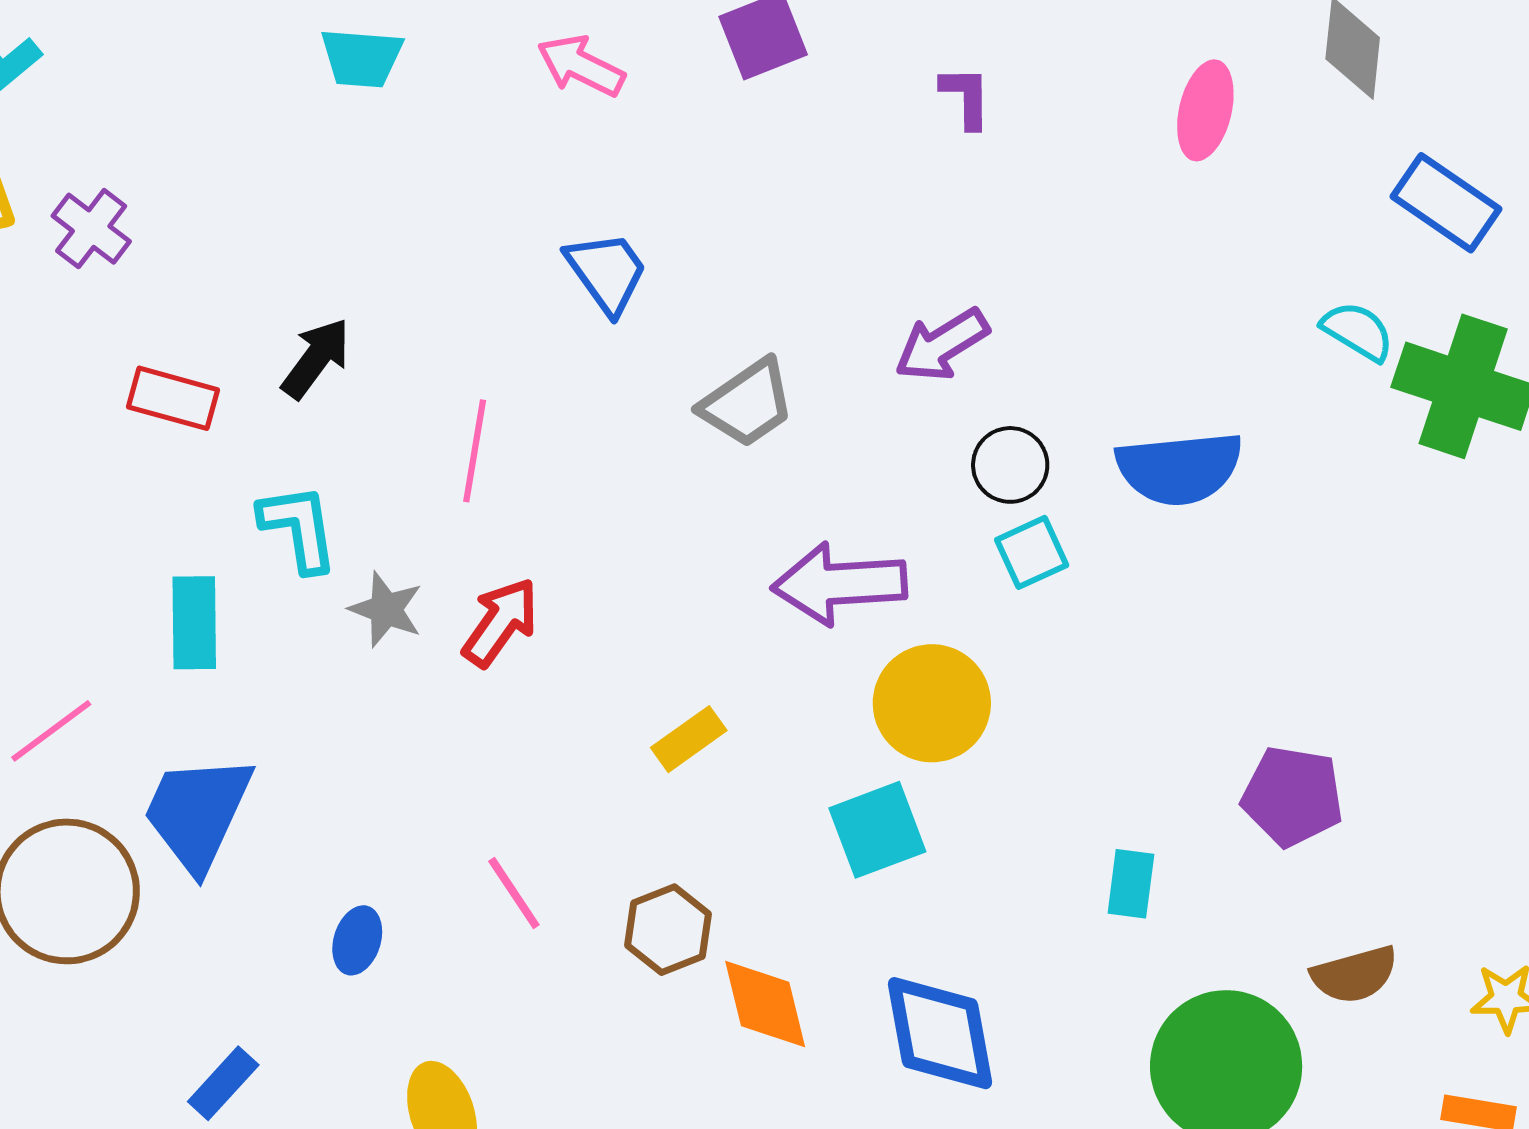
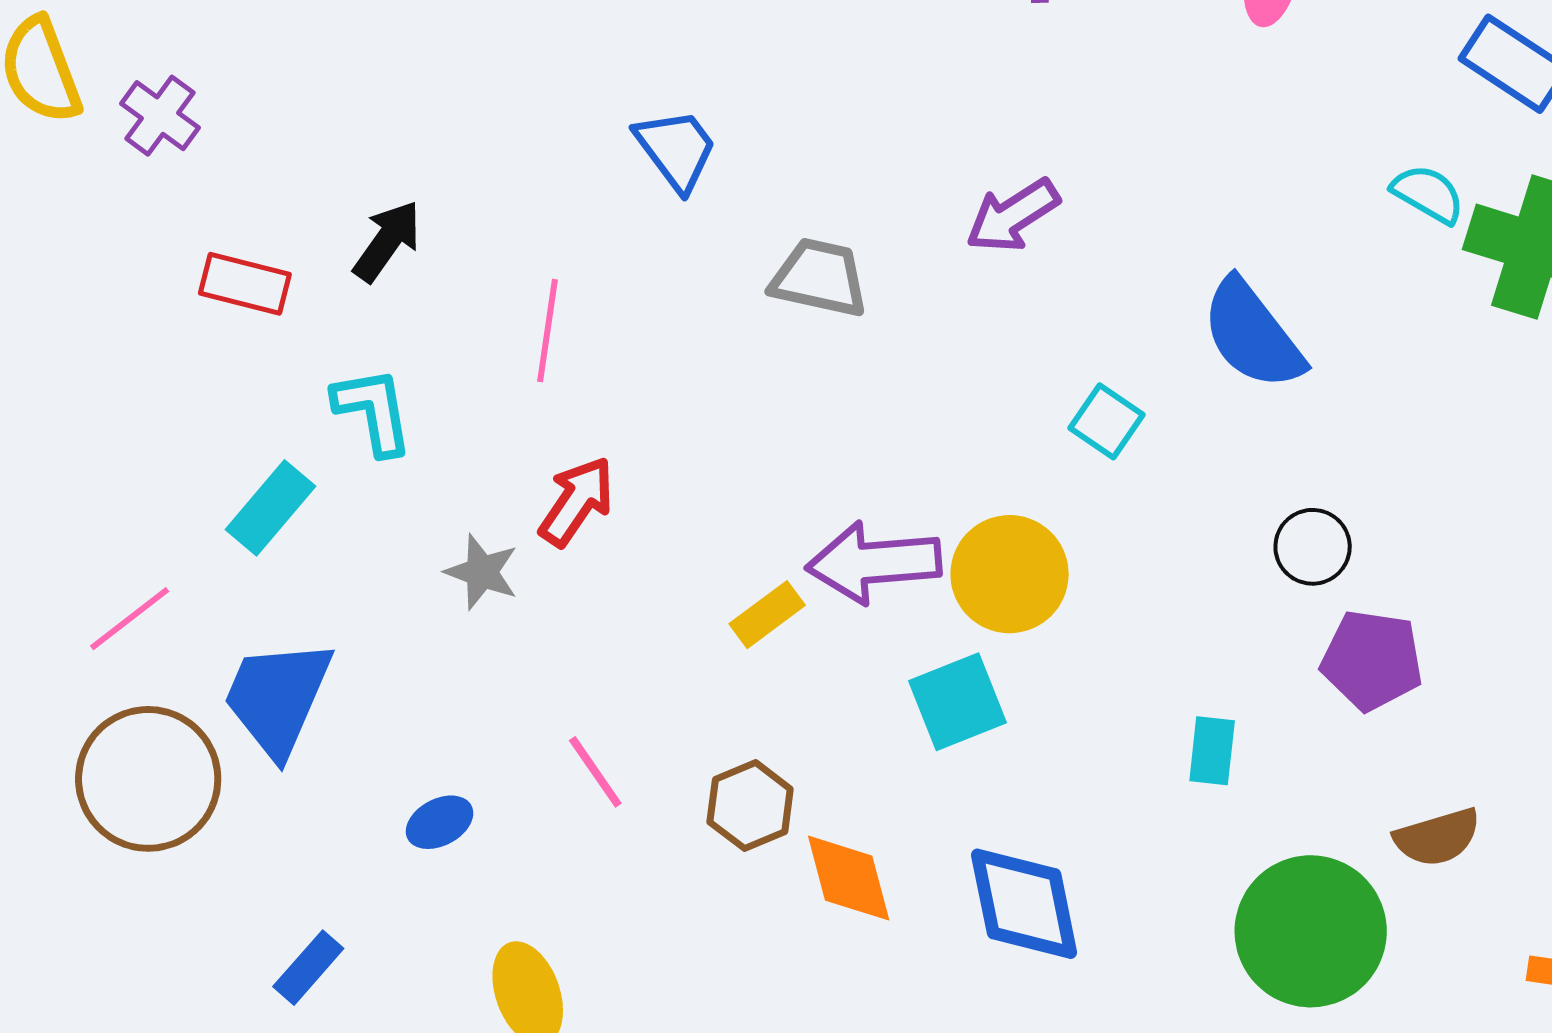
gray trapezoid: (747, 403) -> (819, 278), turned -132
black circle: (1010, 465) -> (1313, 547), moved
blue semicircle: (1179, 468) -> (1252, 334), turned 59
cyan square: (1032, 552) -> (1106, 421), turned -30
purple arrow: (839, 584) -> (874, 562), moved
gray star: (386, 609) -> (482, 572), moved
cyan rectangle: (194, 623) -> (271, 508), turned 42
blue ellipse: (357, 940) -> (440, 822), turned 46

